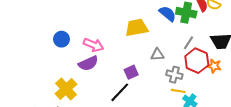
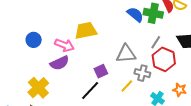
yellow trapezoid: (137, 28) -> (86, 31), moved
gray triangle: (157, 55) -> (126, 54), size x1.5
orange star: (214, 66) -> (180, 90), moved
yellow line: (178, 91) -> (127, 86), moved, turned -56

